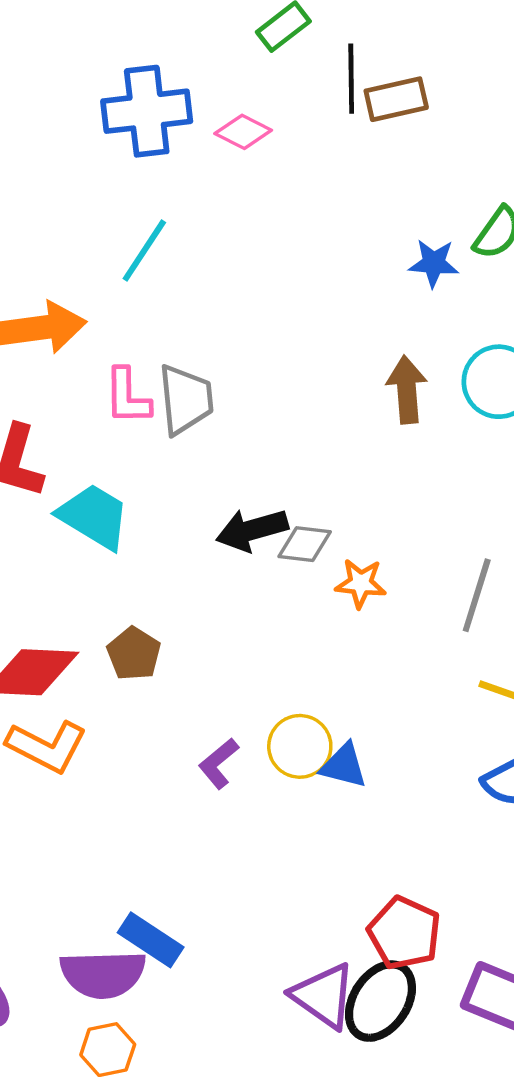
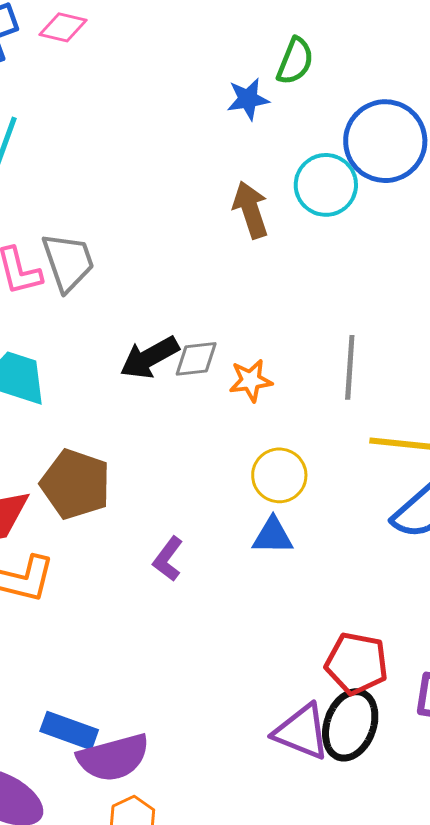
brown pentagon: (134, 654) -> (76, 484), size x1.5
yellow circle: (300, 746) -> (279, 475), moved
blue rectangle: (151, 940) -> (69, 731), moved

